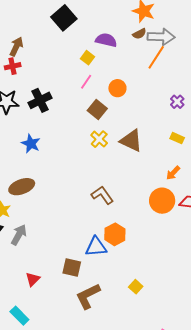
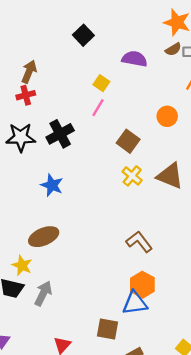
black square: (64, 18) -> (83, 35), size x0.7
yellow square: (87, 58) -> (101, 83), moved
pink line: (86, 82) -> (98, 108), moved
orange circle: (117, 88) -> (167, 116), moved
orange hexagon: (115, 234) -> (142, 285), moved

